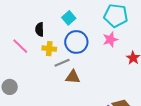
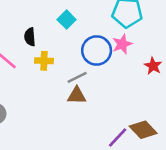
blue circle: (76, 42) -> (97, 50), moved
gray line: (62, 63) -> (77, 77), moved

